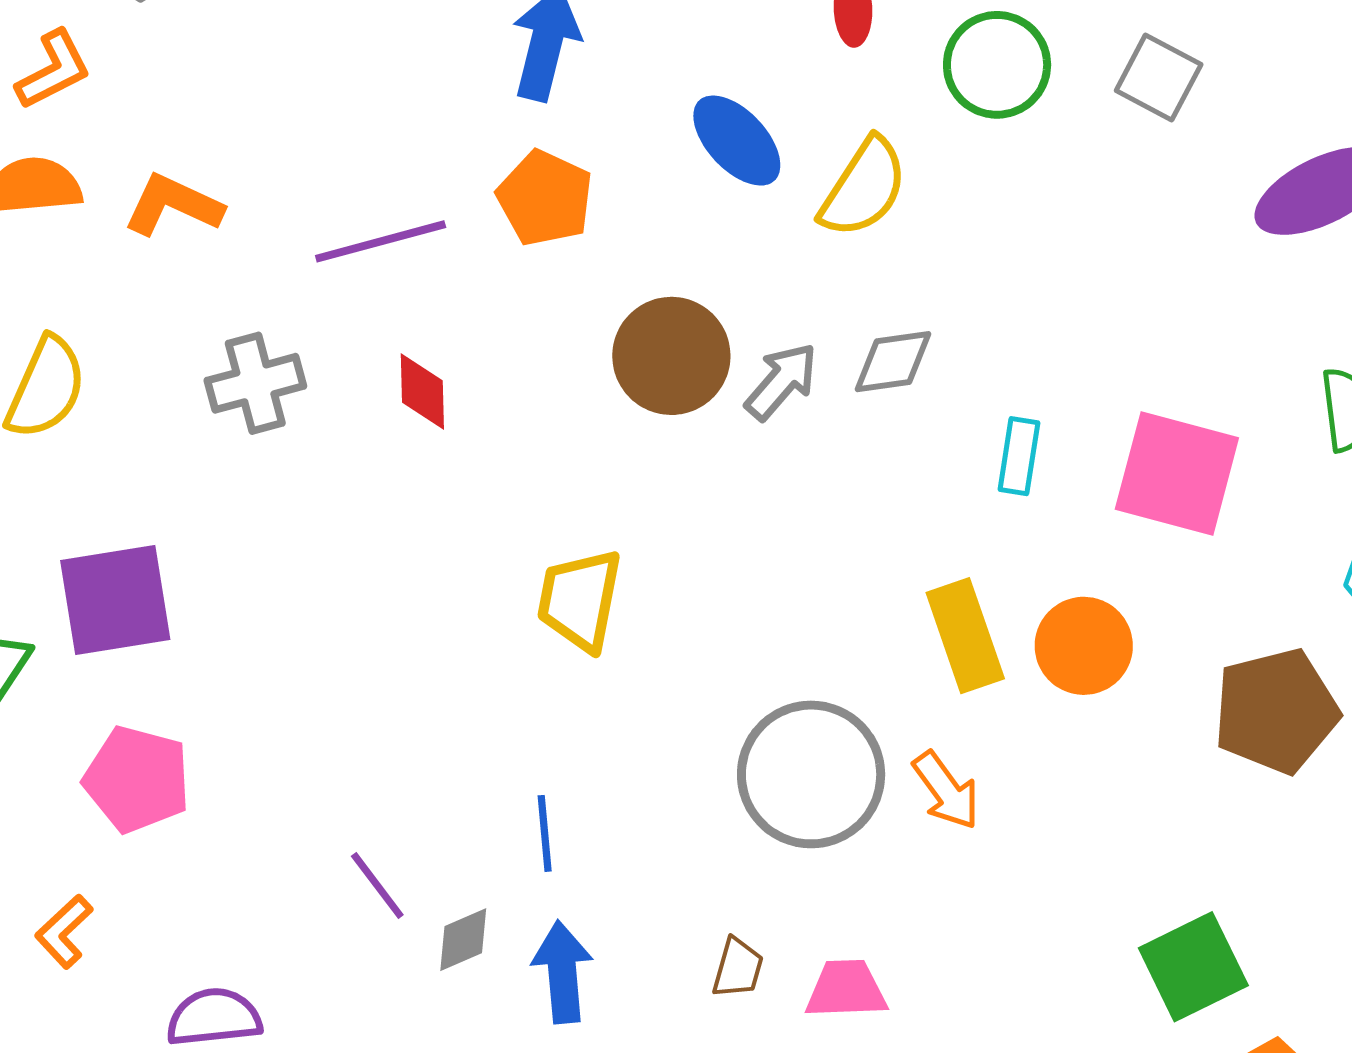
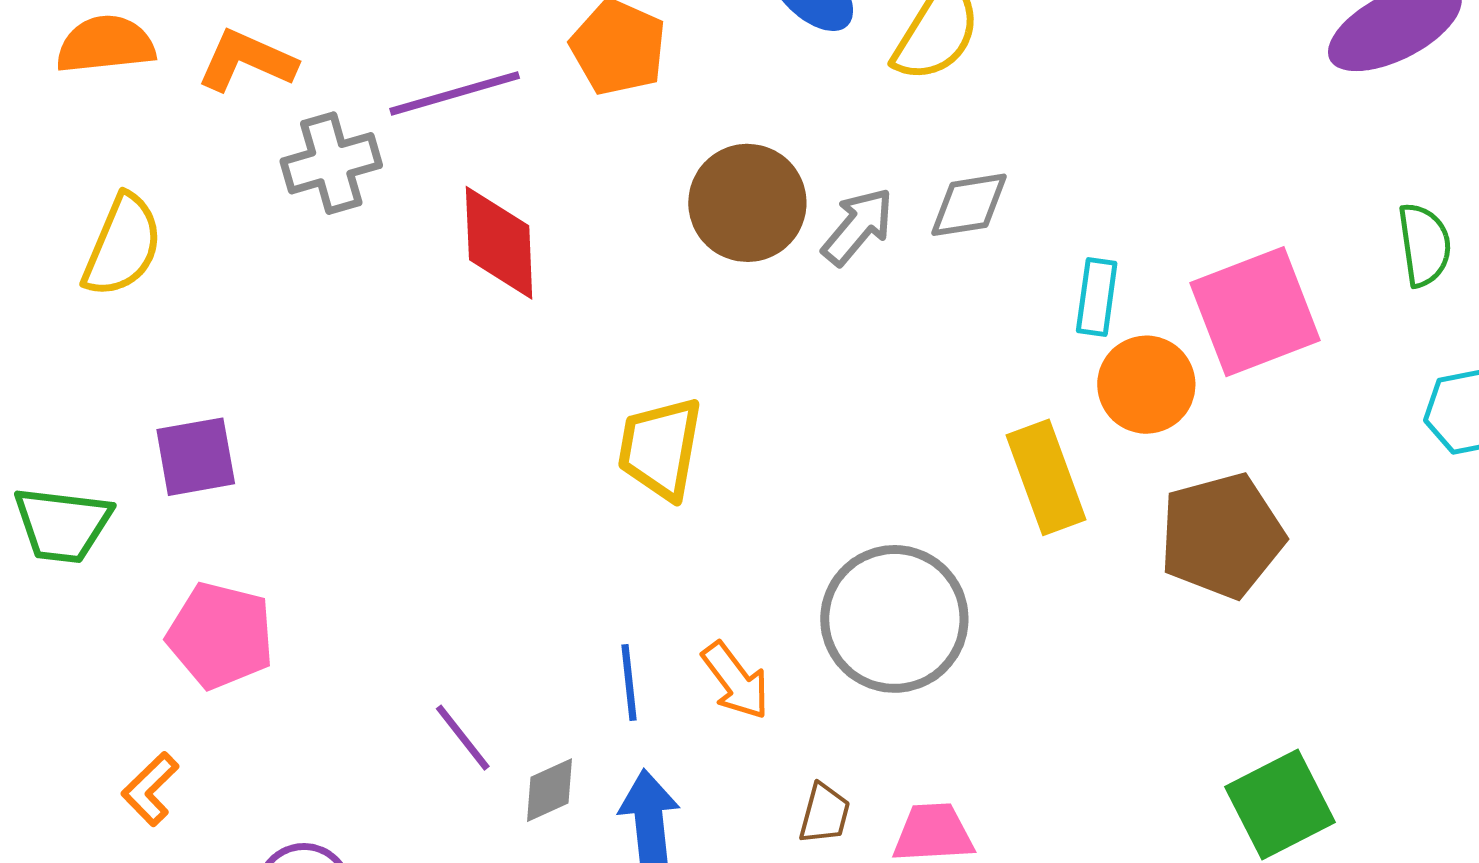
gray cross: (255, 383) -> (331, 163), moved
red diamond: (422, 392) -> (499, 243), size x1.5
pink square: (1177, 474) -> (1255, 312), turned -35
purple square: (115, 600) -> (196, 457), size x0.7
orange circle: (1084, 646) -> (1146, 385), moved
brown pentagon: (1276, 711) -> (1222, 536), moved
orange arrow: (946, 790) -> (736, 681), moved

